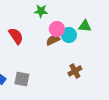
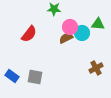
red semicircle: (16, 36) -> (29, 34), turned 72
brown cross: (75, 71) -> (96, 68), moved

